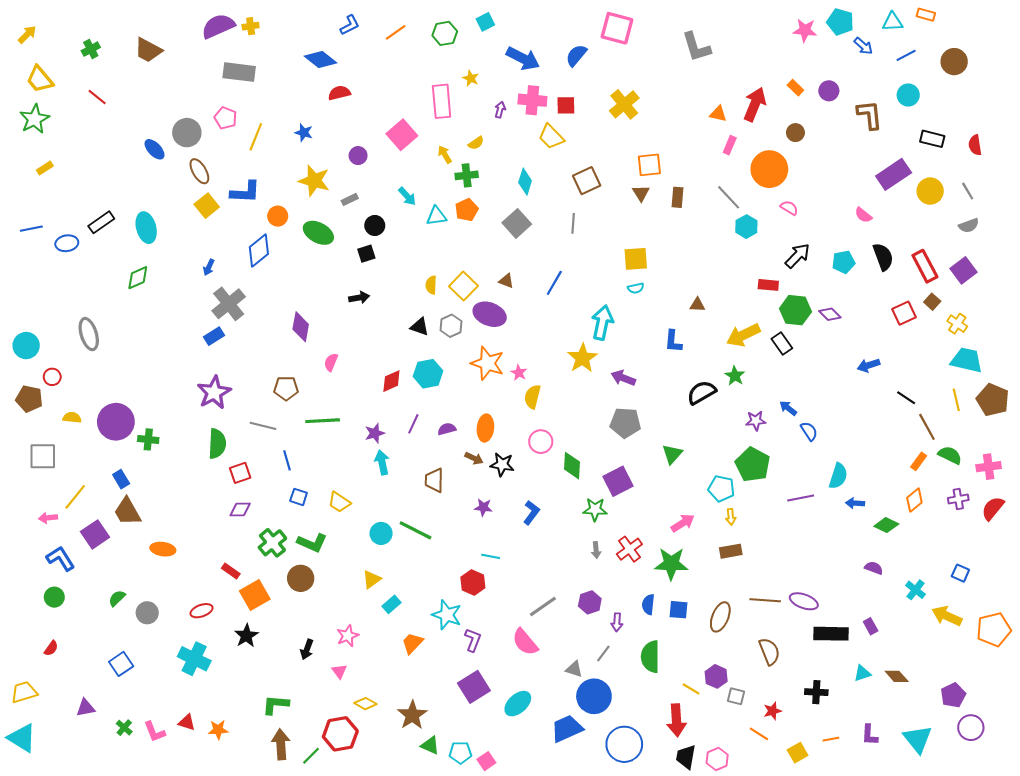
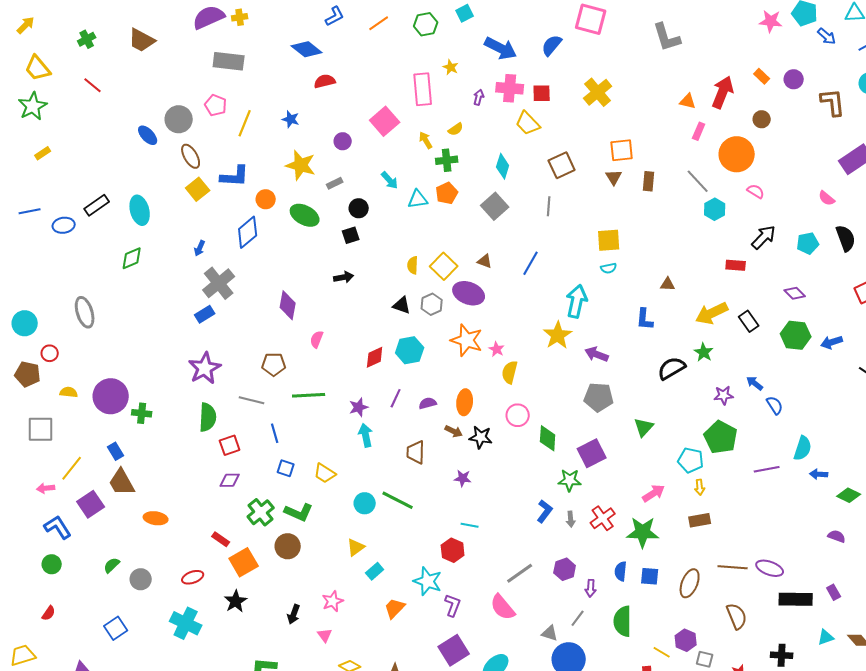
green hexagon: (795, 310) -> (796, 335), moved
blue L-shape: (531, 513) -> (545, 511), moved

